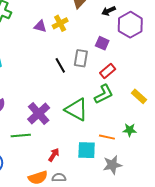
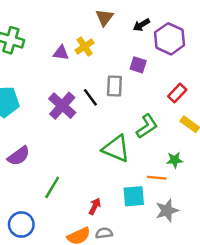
red rectangle: (108, 71) -> (177, 93), moved
purple cross: (39, 113) -> (62, 106), moved
green star: (130, 130) -> (175, 160), moved
green line: (21, 135) -> (52, 187), turned -48

